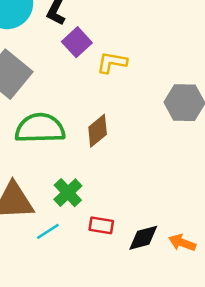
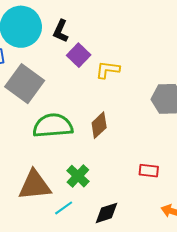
red rectangle: (101, 225) -> (149, 171), moved
black diamond: (143, 238) -> (106, 213), moved

